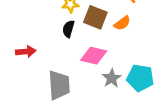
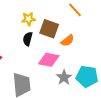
orange semicircle: (122, 23) -> (68, 41), moved

